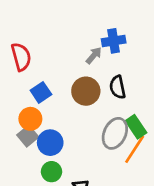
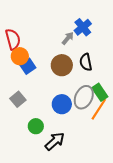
blue cross: (114, 41) -> (83, 27), turned -30
orange circle: (30, 119) -> (20, 56), moved
blue circle: (50, 143) -> (62, 104), moved

